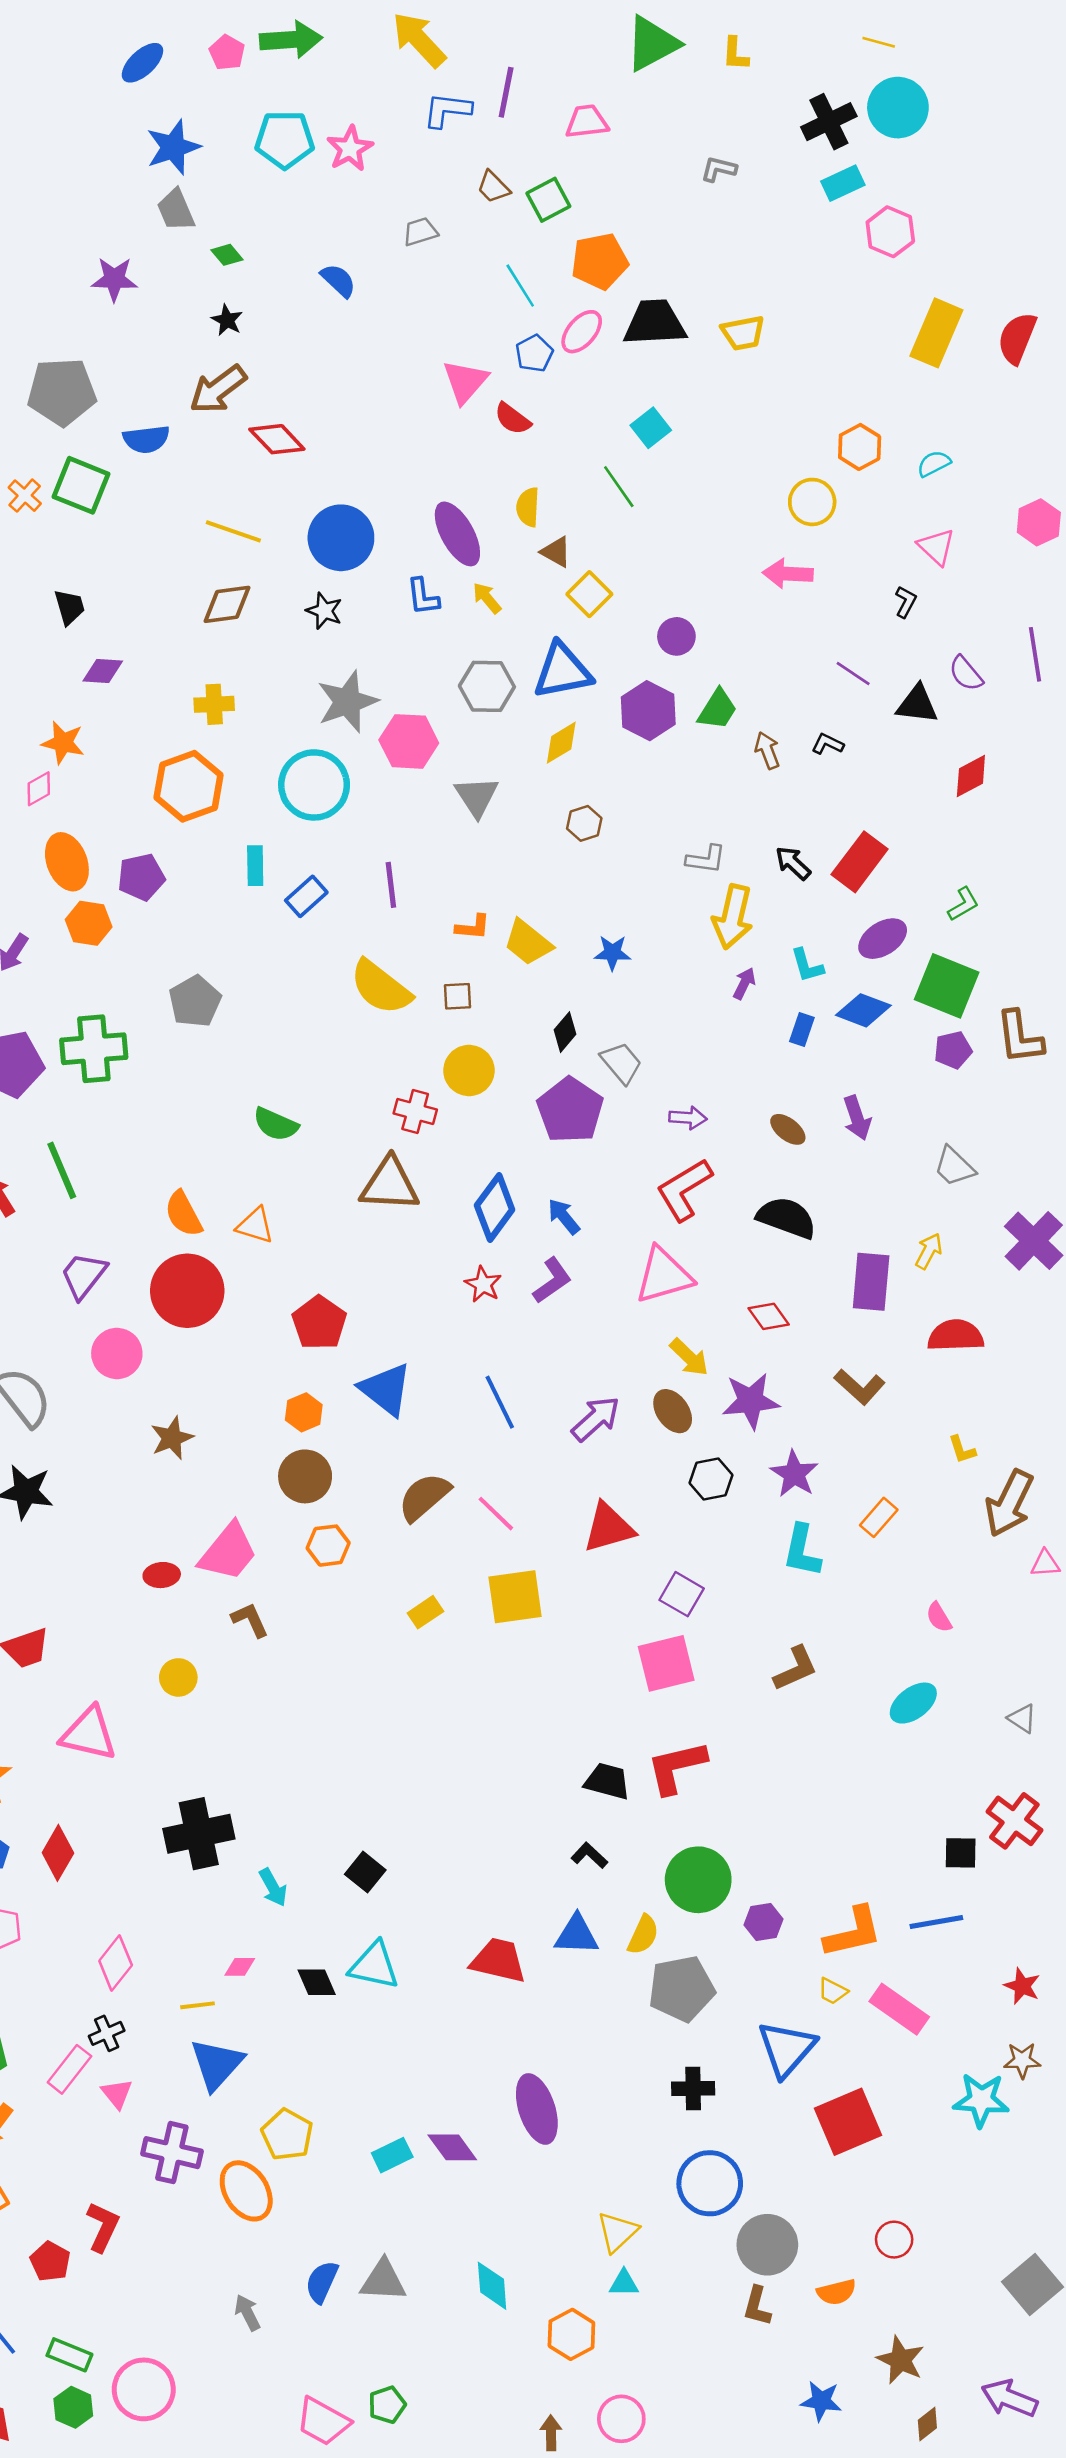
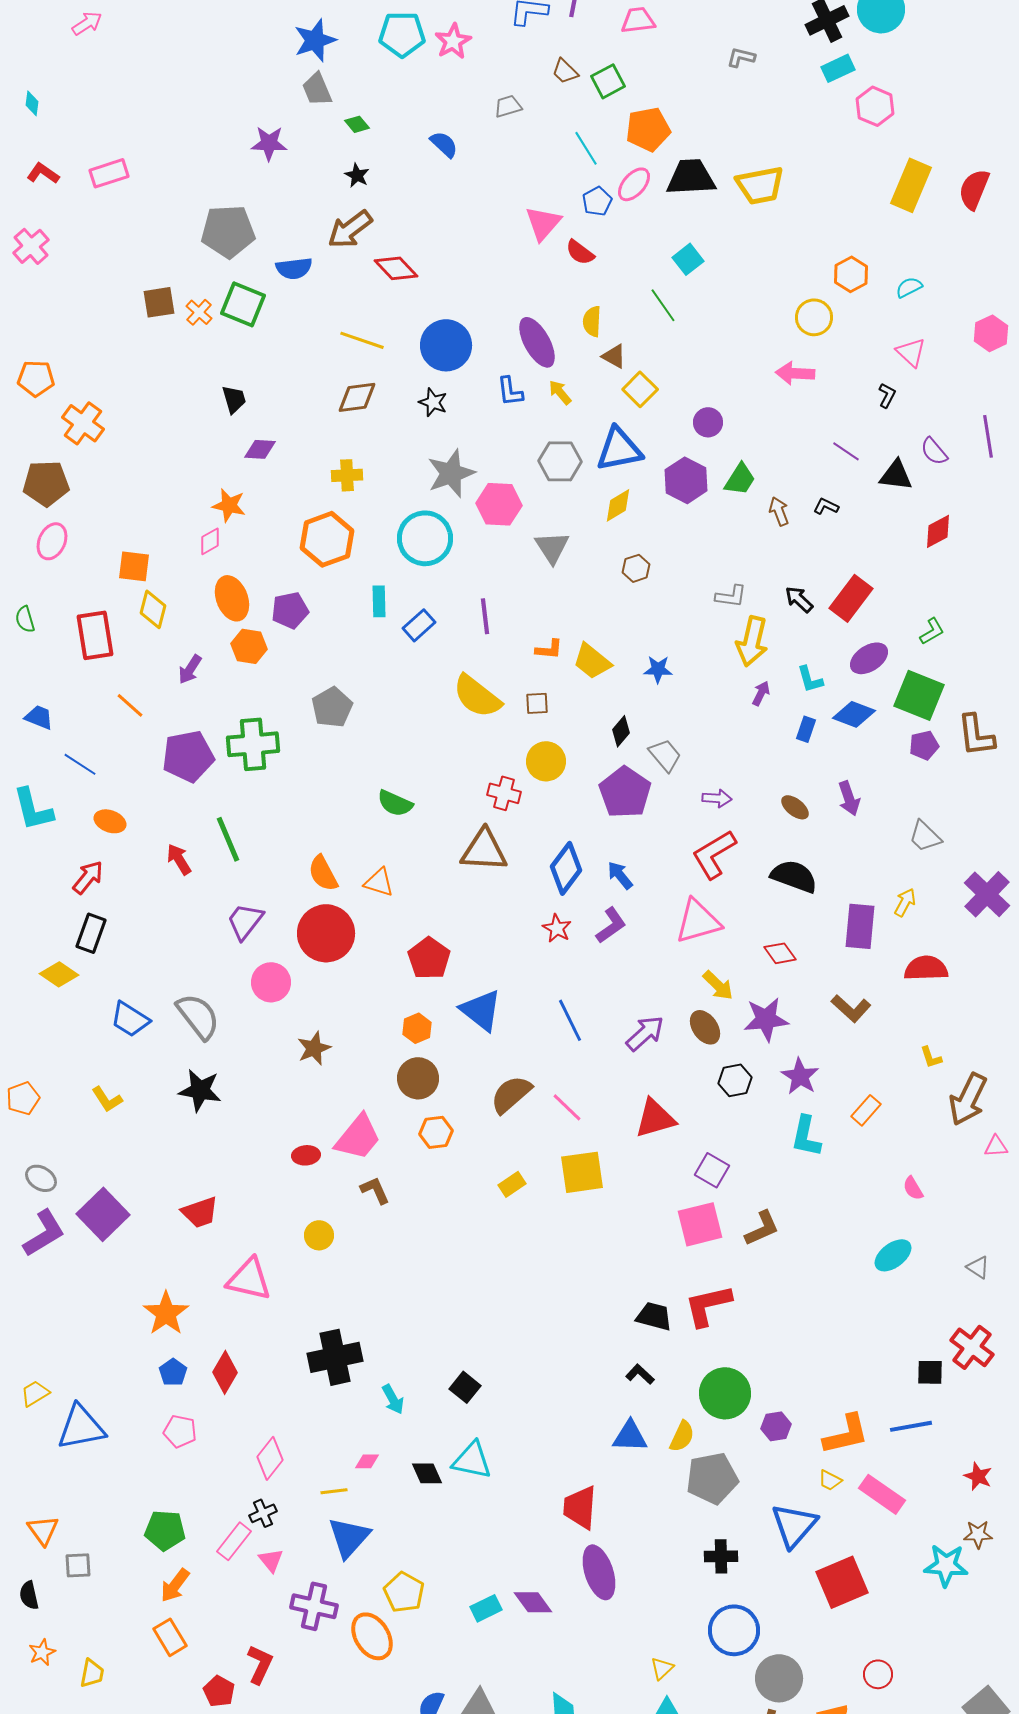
yellow trapezoid: (743, 333) -> (760, 185), size x1.4
brown L-shape: (796, 1668) -> (762, 1228), moved
red trapezoid: (498, 1960) -> (580, 1507), moved, turned -99
yellow triangle: (618, 2232) -> (662, 1668), size x0.7

